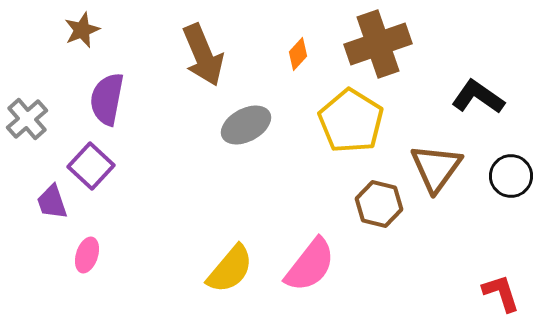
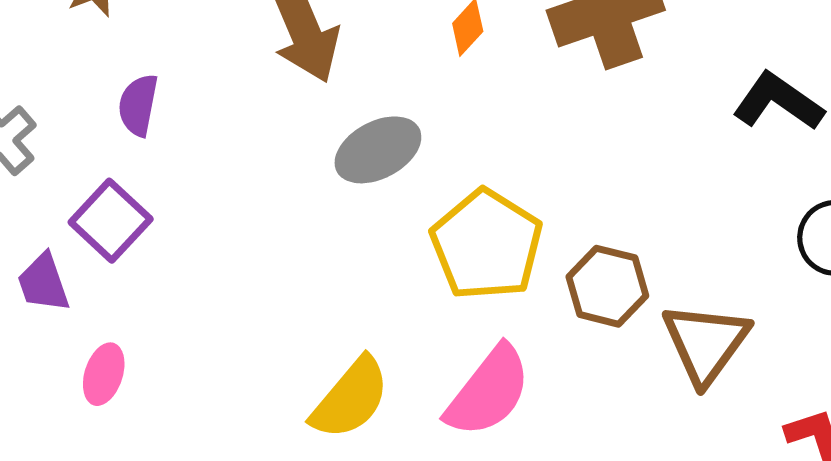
purple semicircle: (107, 99) -> (138, 105), size x0.7
yellow pentagon: (351, 121) -> (487, 245), moved
brown triangle: (436, 168) -> (706, 343), moved

